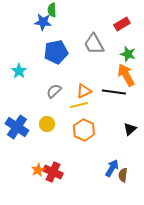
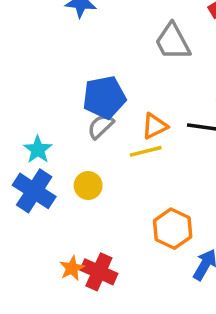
blue pentagon: (56, 52) -> (104, 97), moved
cyan star: (19, 71) -> (38, 150), moved
orange hexagon: (84, 130) -> (173, 229), moved

